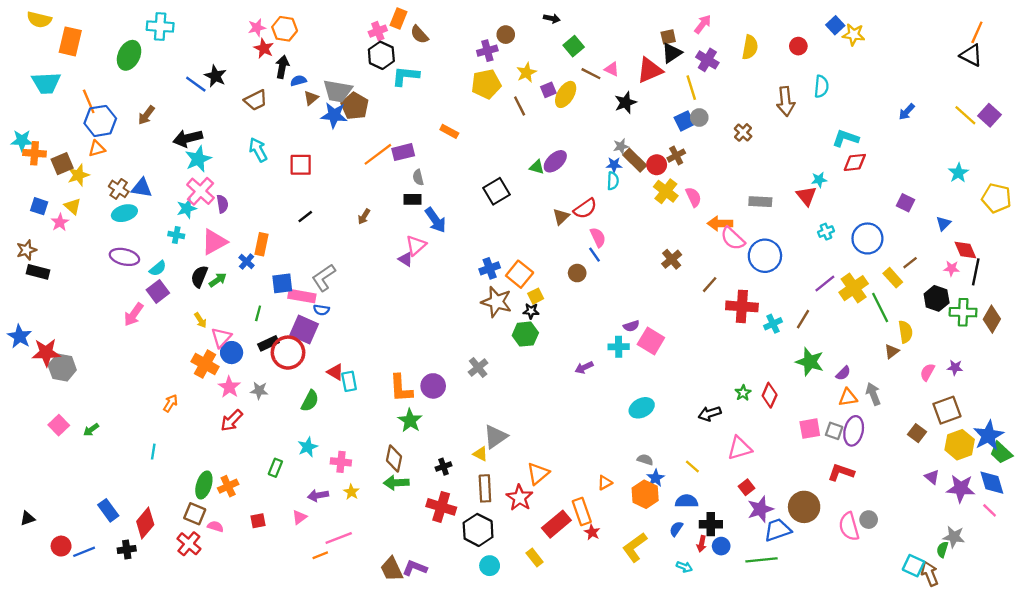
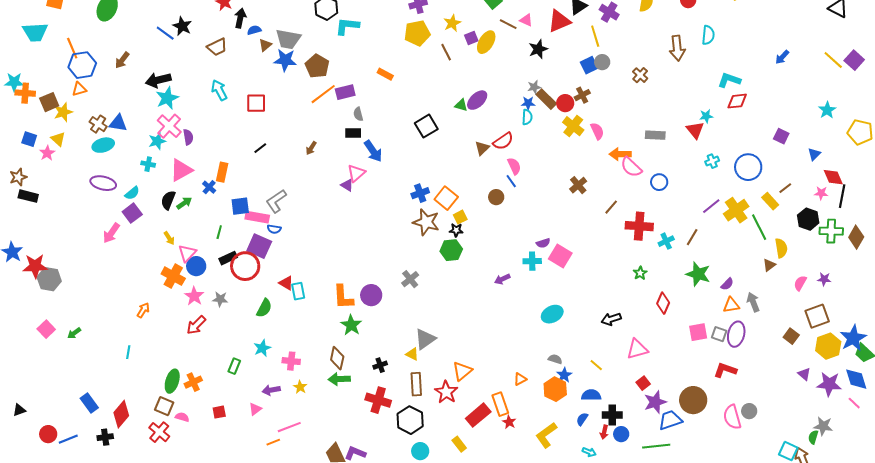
brown pentagon: (355, 106) -> (317, 66), moved
blue circle: (765, 256) -> (659, 182), size x0.6
green star: (743, 393) -> (640, 273), moved

